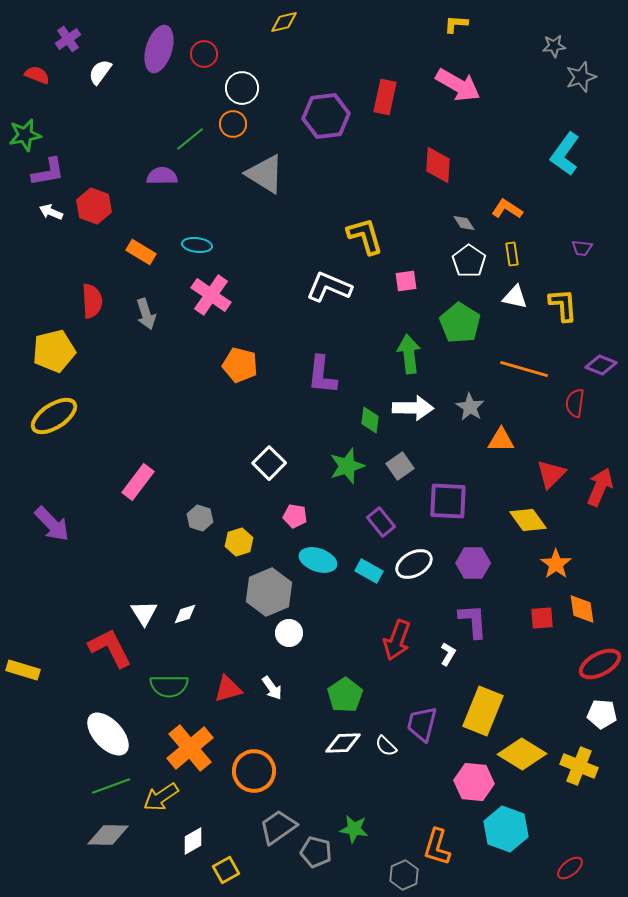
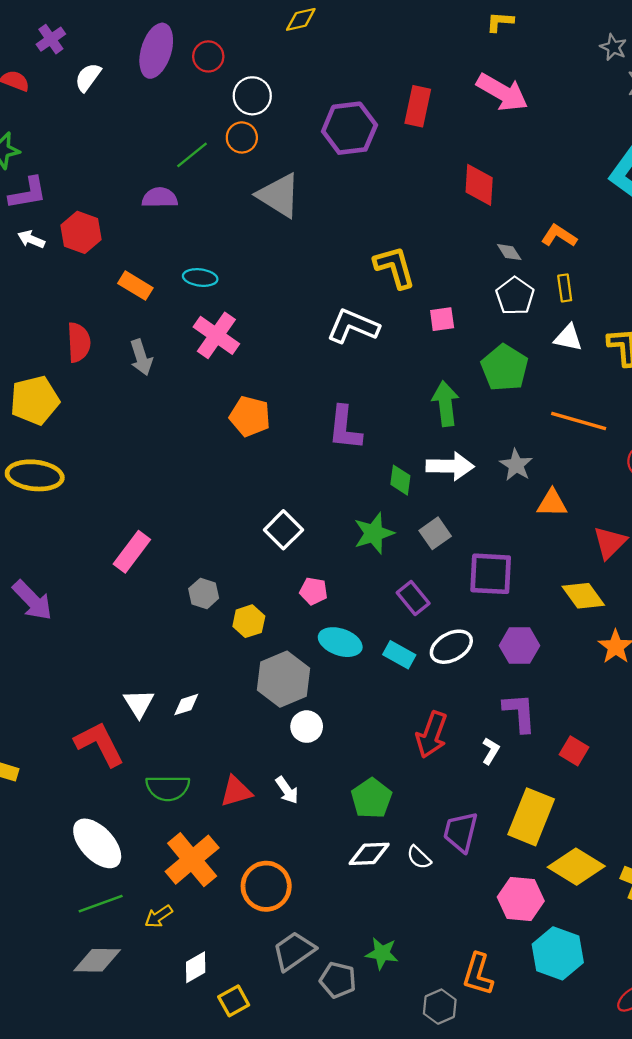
gray star: (554, 46) -> (613, 47), turned 30
yellow ellipse: (54, 416) -> (35, 475), turned 39
red square: (542, 618) -> (574, 751), moved, turned 35
yellow arrow: (161, 797) -> (159, 916), size x0.7

